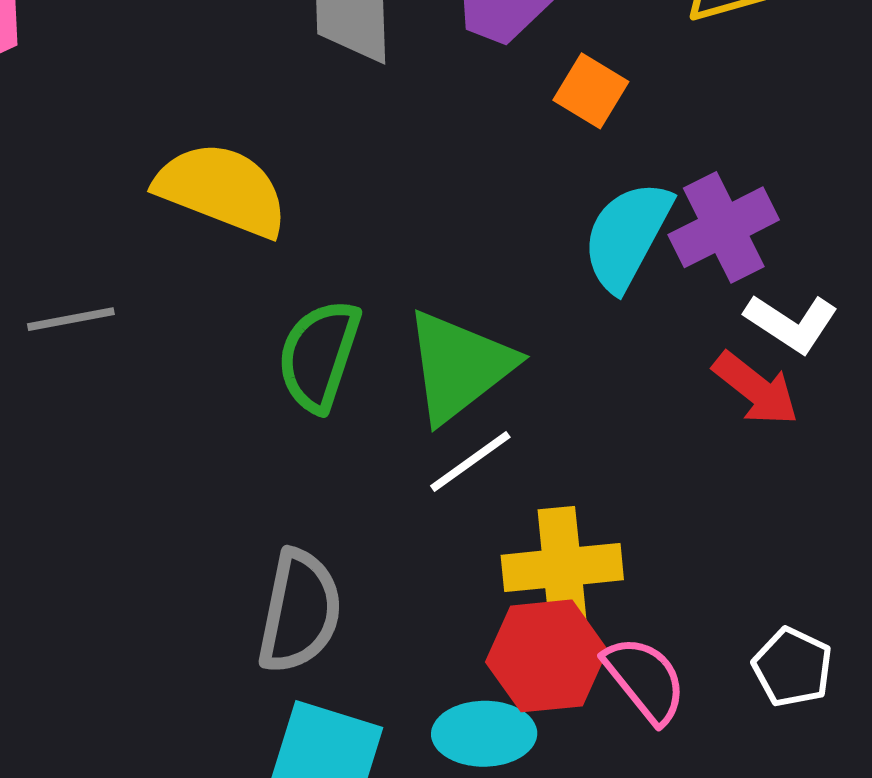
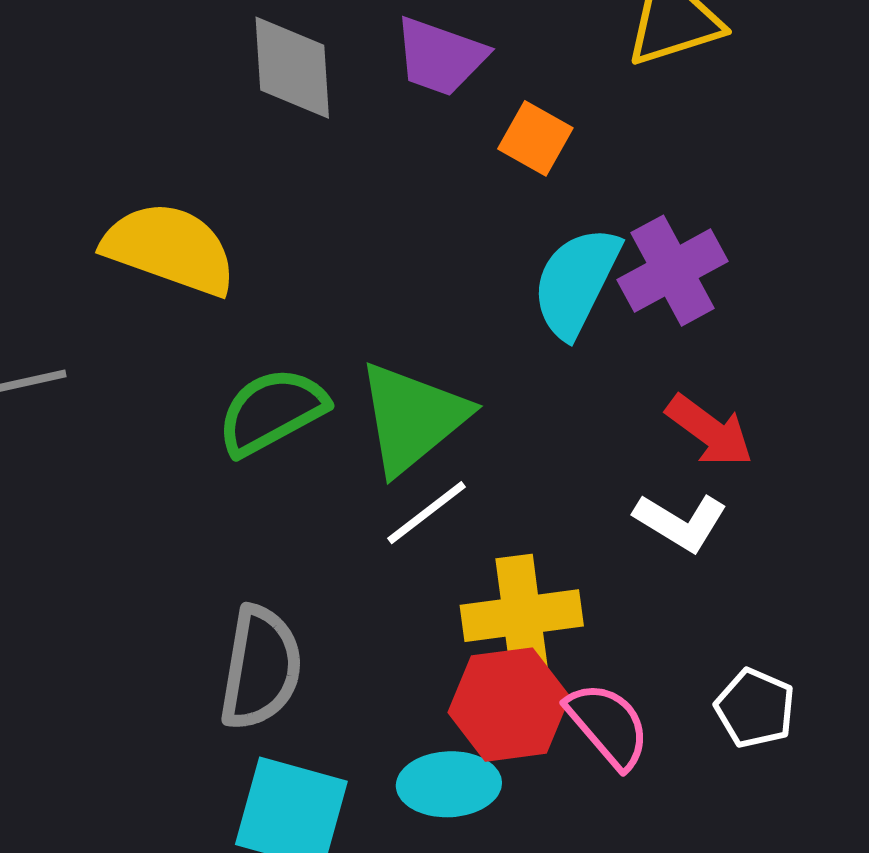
white L-shape: (791, 323) -> (681, 522), moved
green semicircle: (319, 355) -> (272, 411), turned 45

